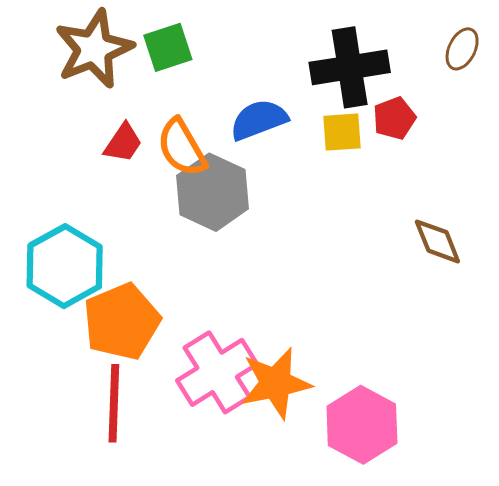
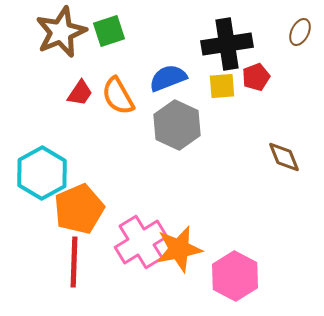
gray hexagon: (213, 192) -> (177, 125), moved

